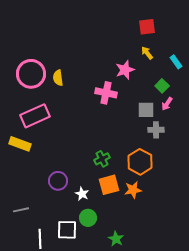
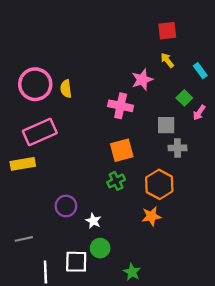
pink arrow: (167, 104) -> (199, 113), moved
yellow rectangle: (20, 144) -> (23, 164), turned -30
orange square: (109, 185) -> (122, 150), moved

